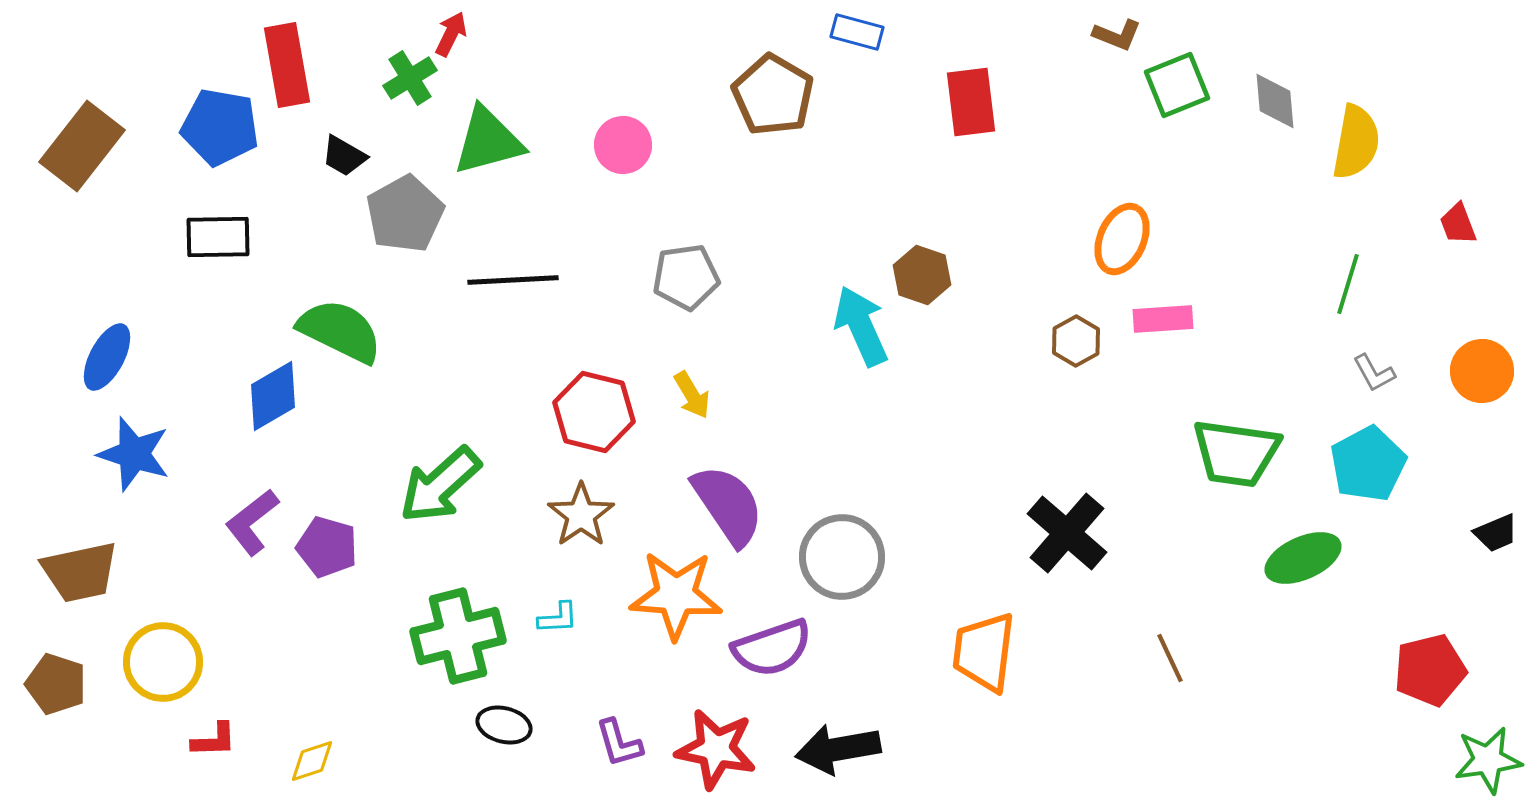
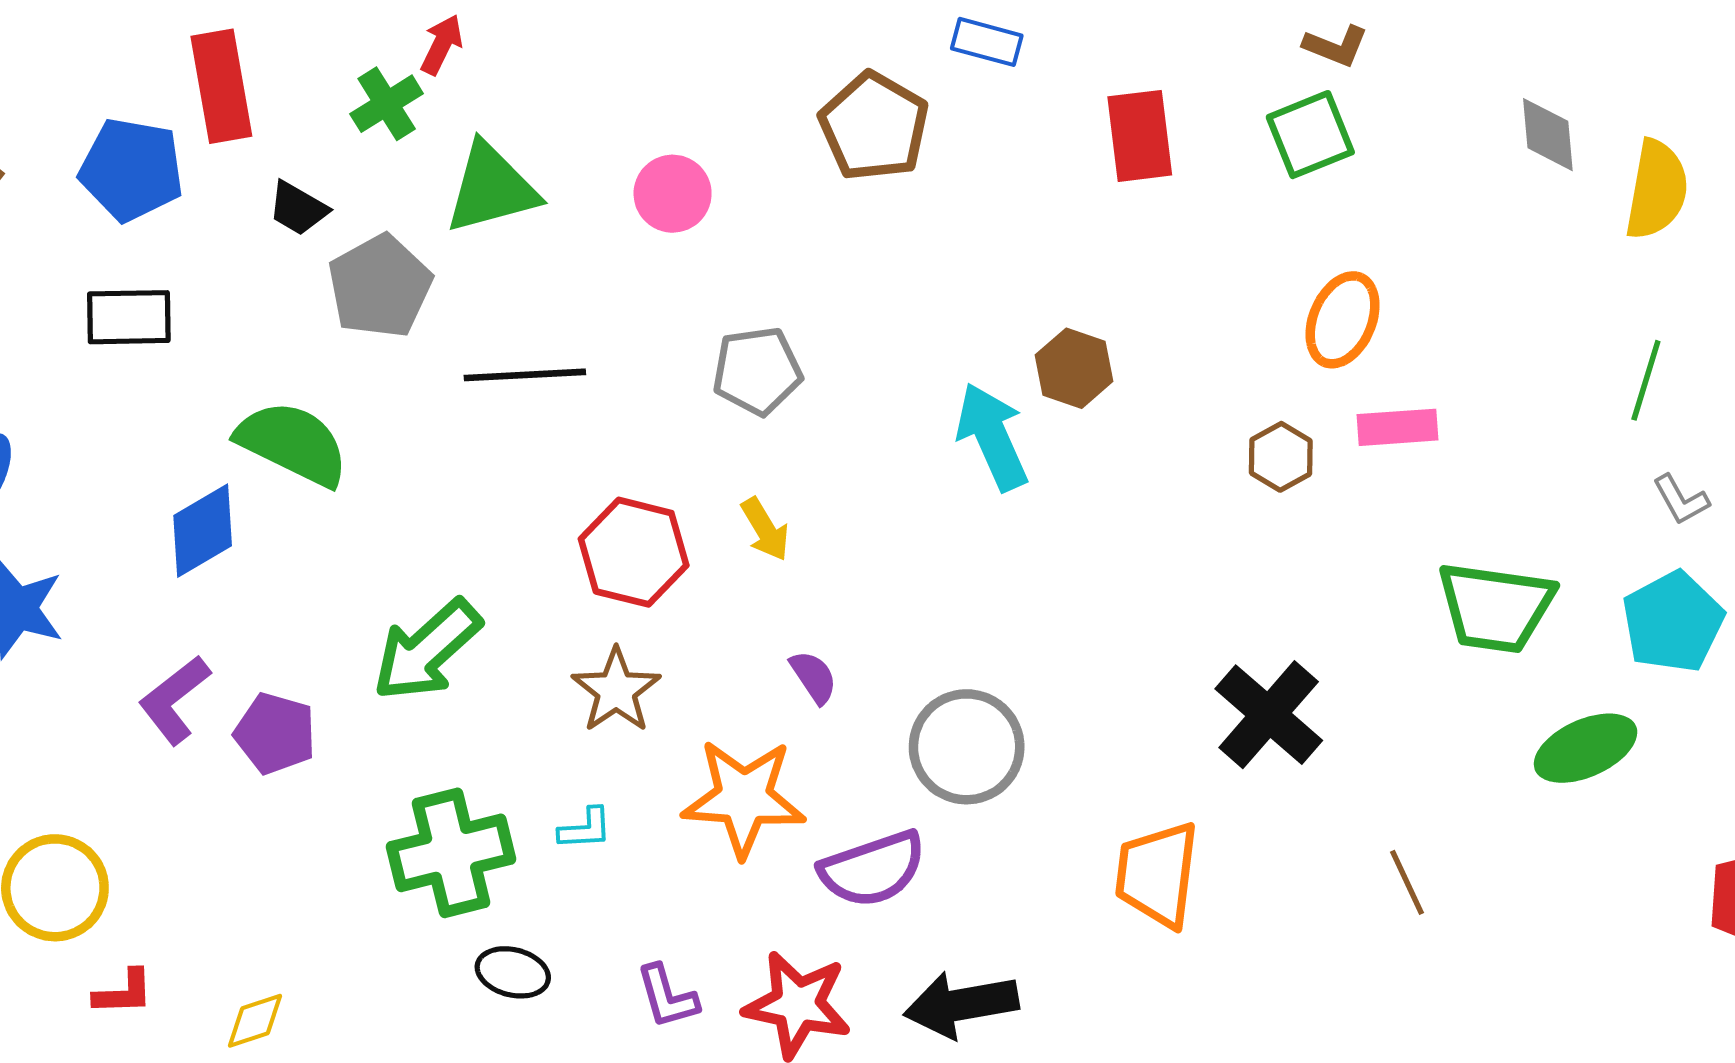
green square: (1177, 85) -> (1310, 135), moved
purple semicircle: (728, 505) -> (814, 677), size x0.5

